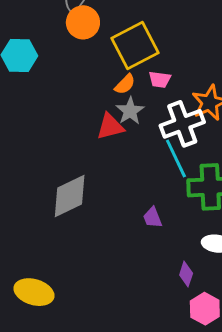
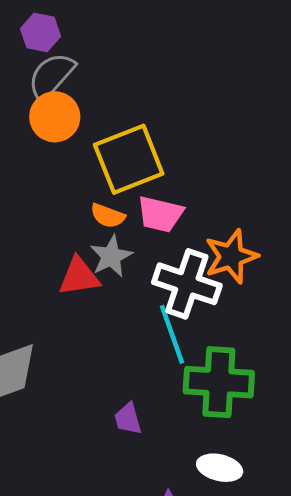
pink trapezoid: (160, 80) -> (160, 214), size x1.4
orange semicircle: (125, 84) -> (108, 216), turned 60
white cross: (182, 124) -> (187, 284), turned 33

